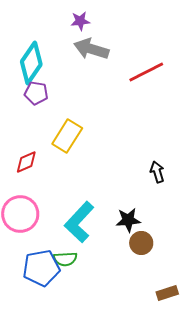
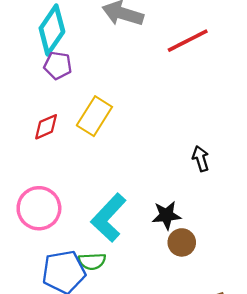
red diamond: (26, 162) -> (46, 127), moved

